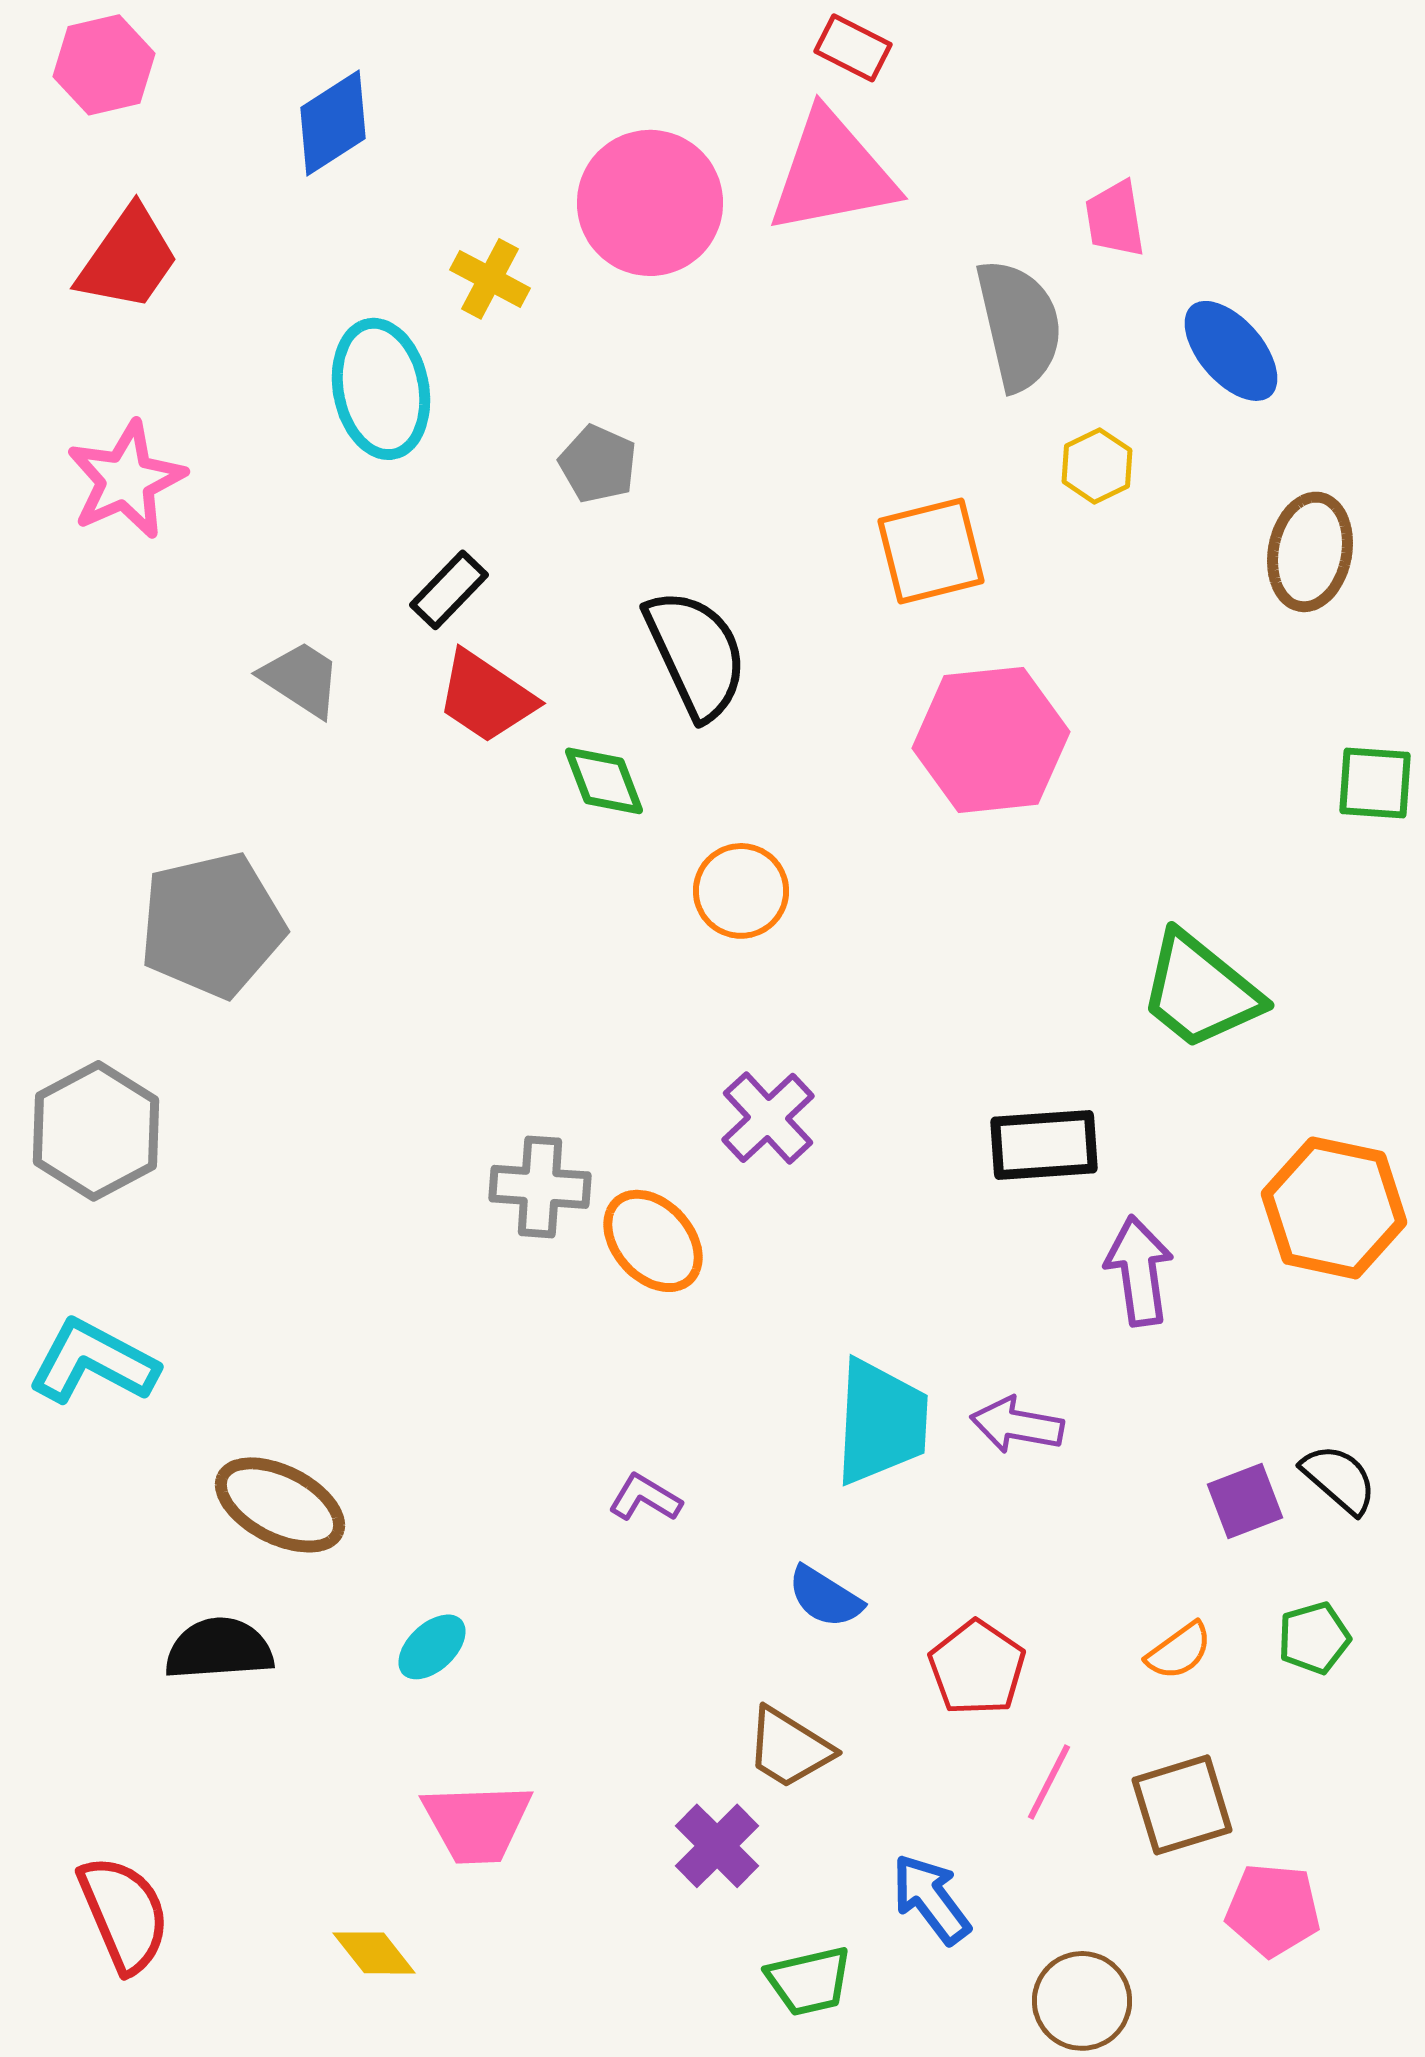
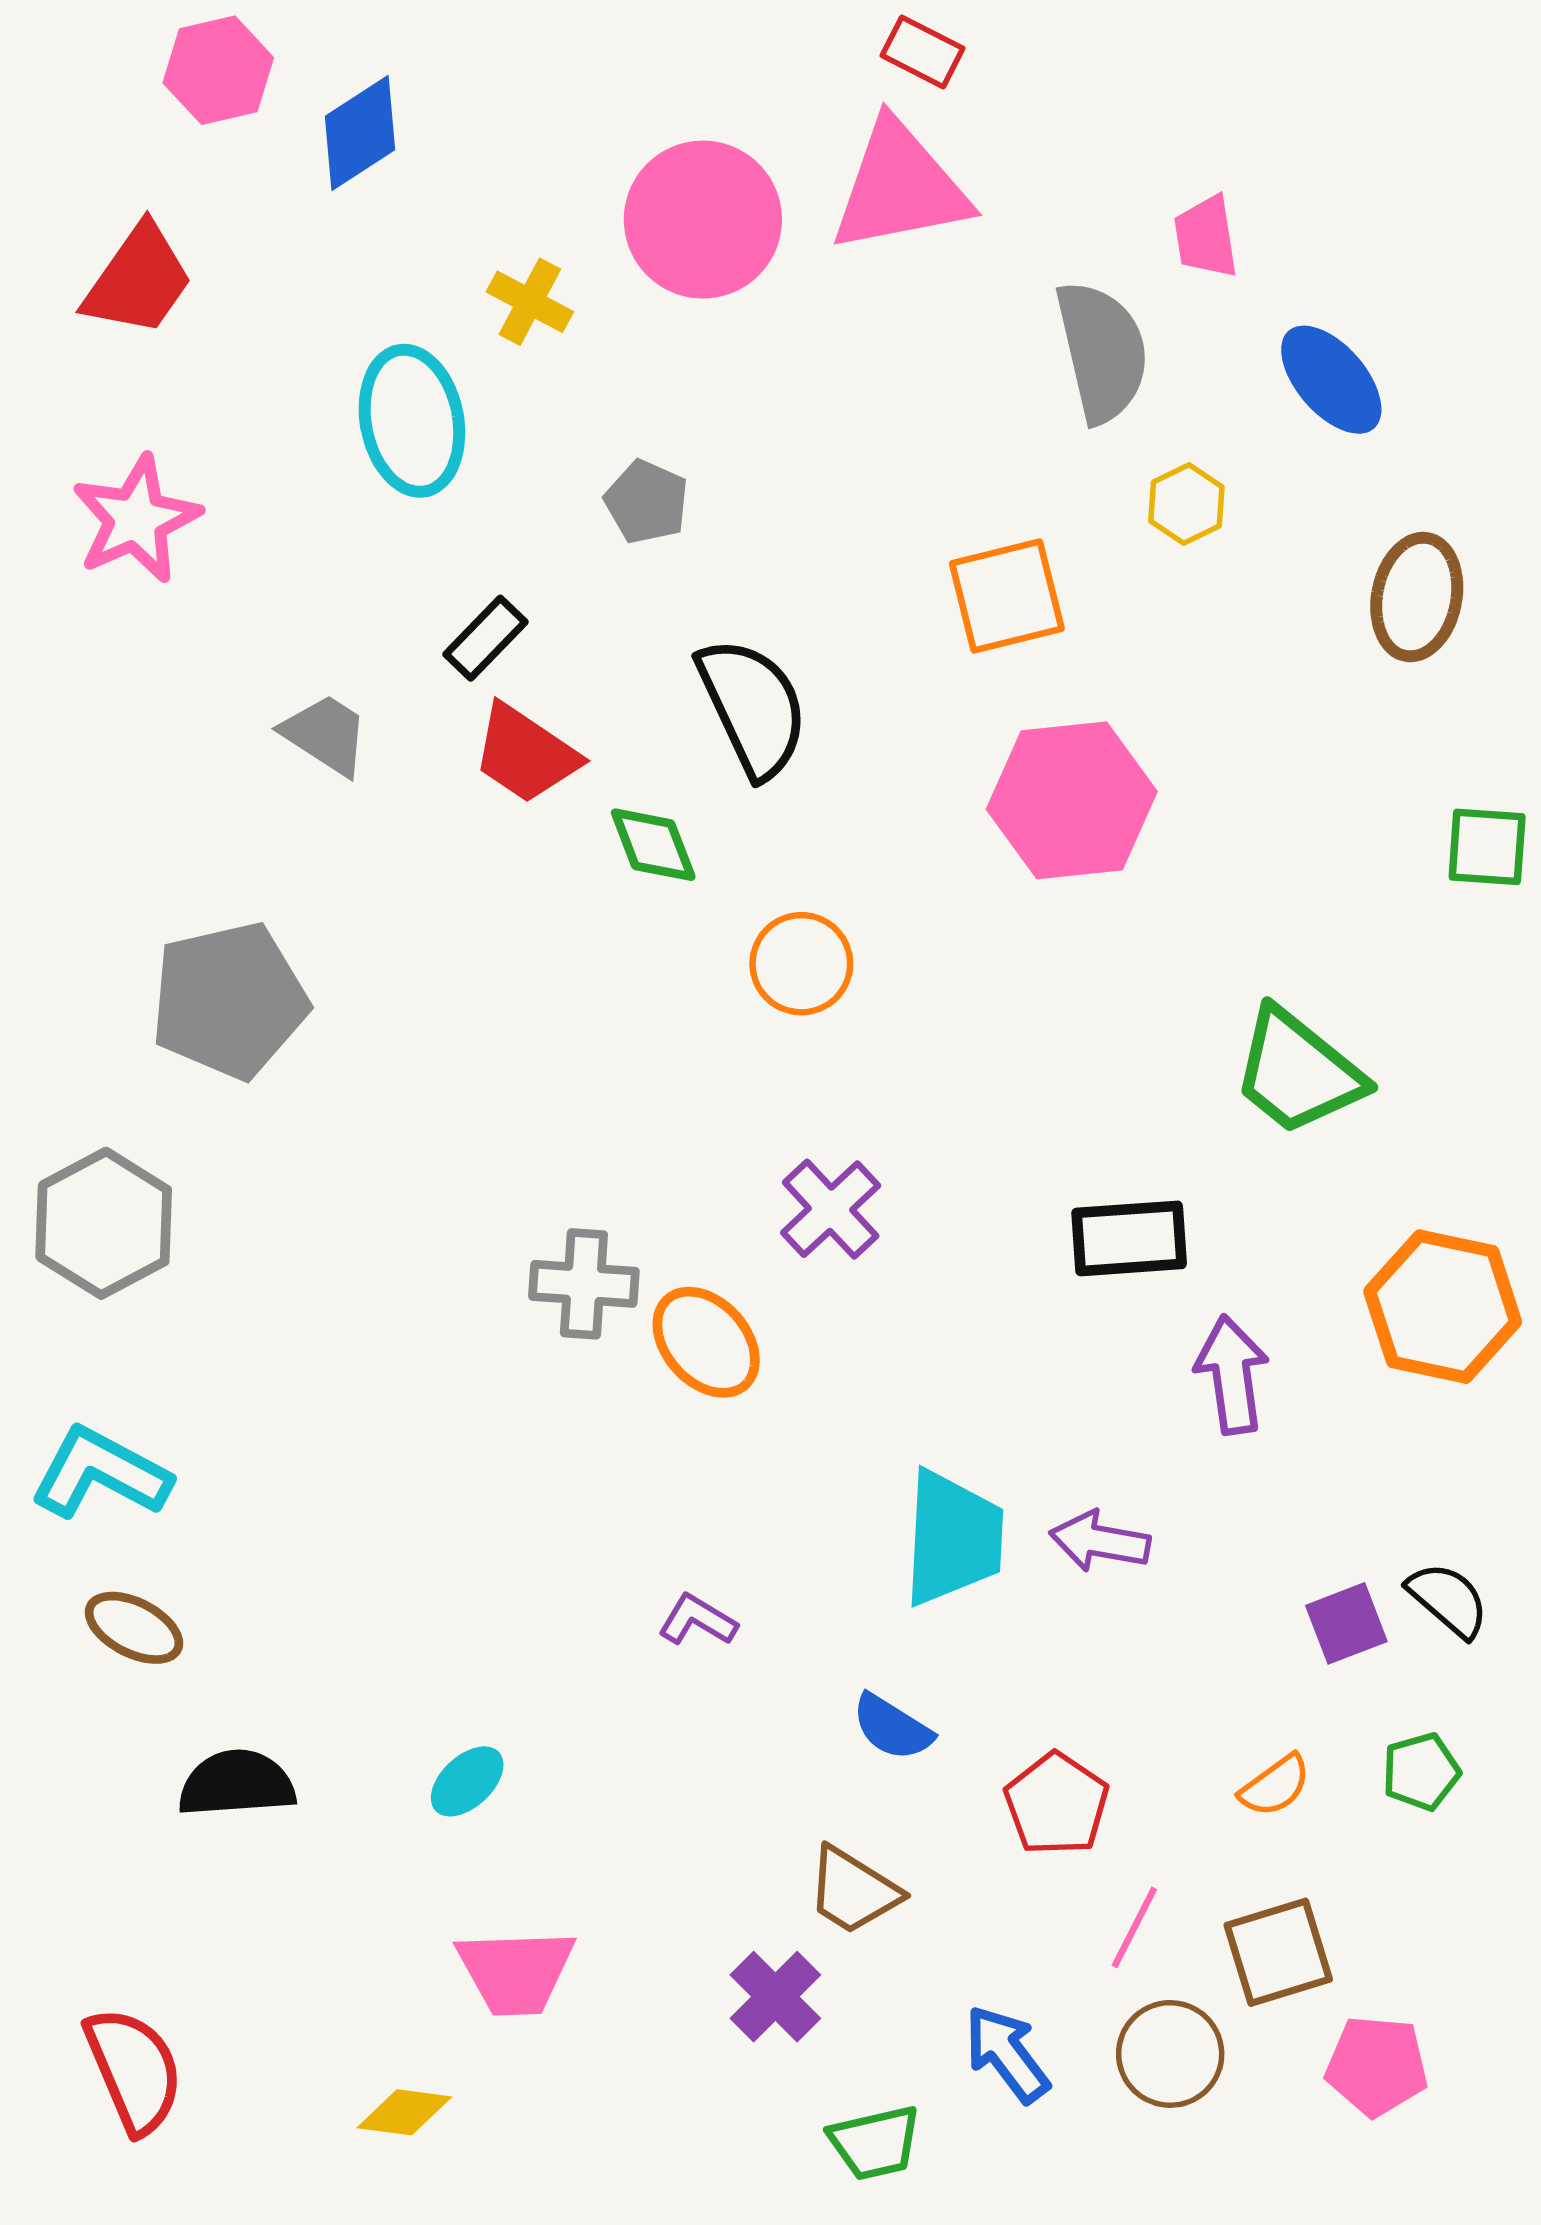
pink hexagon: (104, 65) -> (218, 70), moved
brown ellipse: (280, 1505) -> (134, 1628), moved, size x0.7
yellow diamond: (374, 1953) -> (404, 2112), turned -44
brown circle: (1082, 2001) -> (1170, 2054), moved

